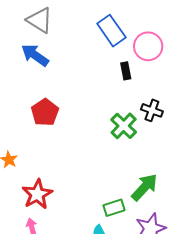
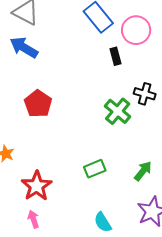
green arrow: (144, 187) -> (143, 171), size x0.7
green rectangle: (114, 208) -> (95, 169), moved

